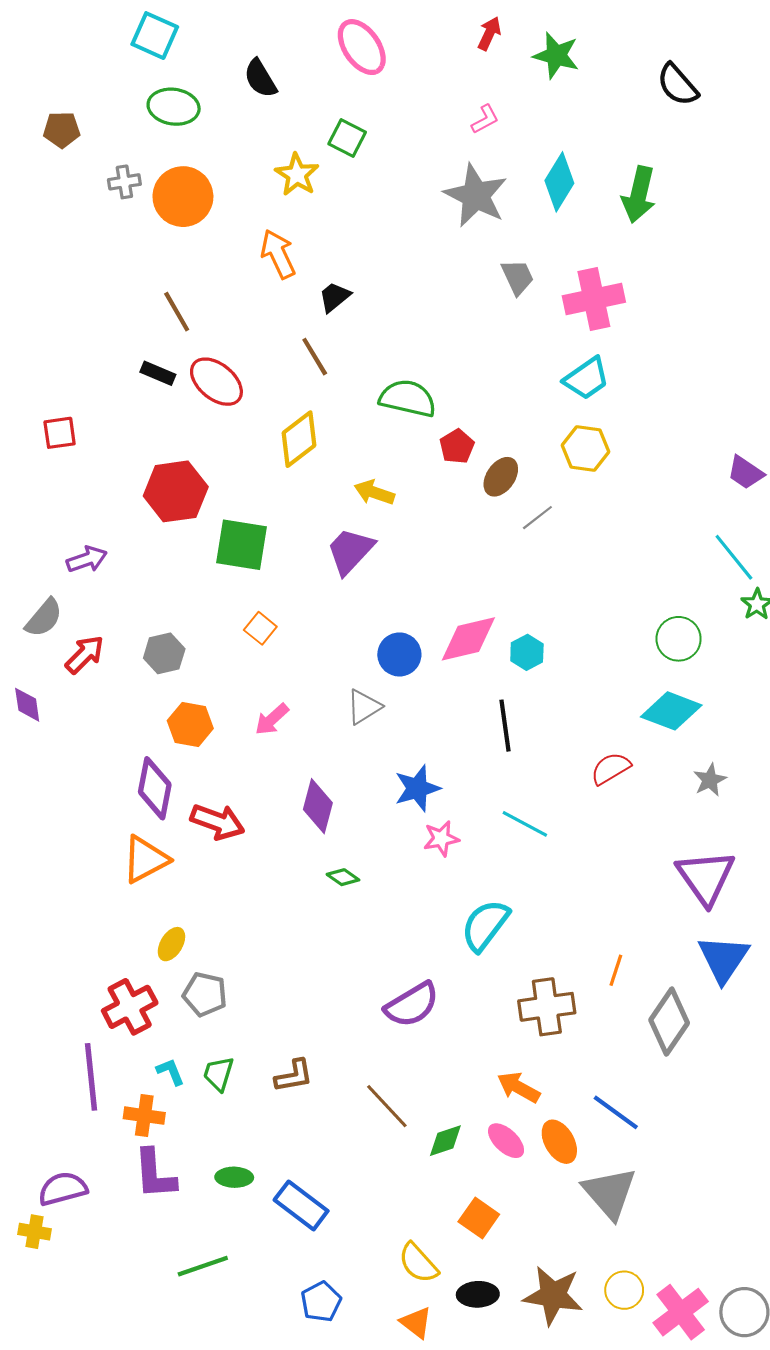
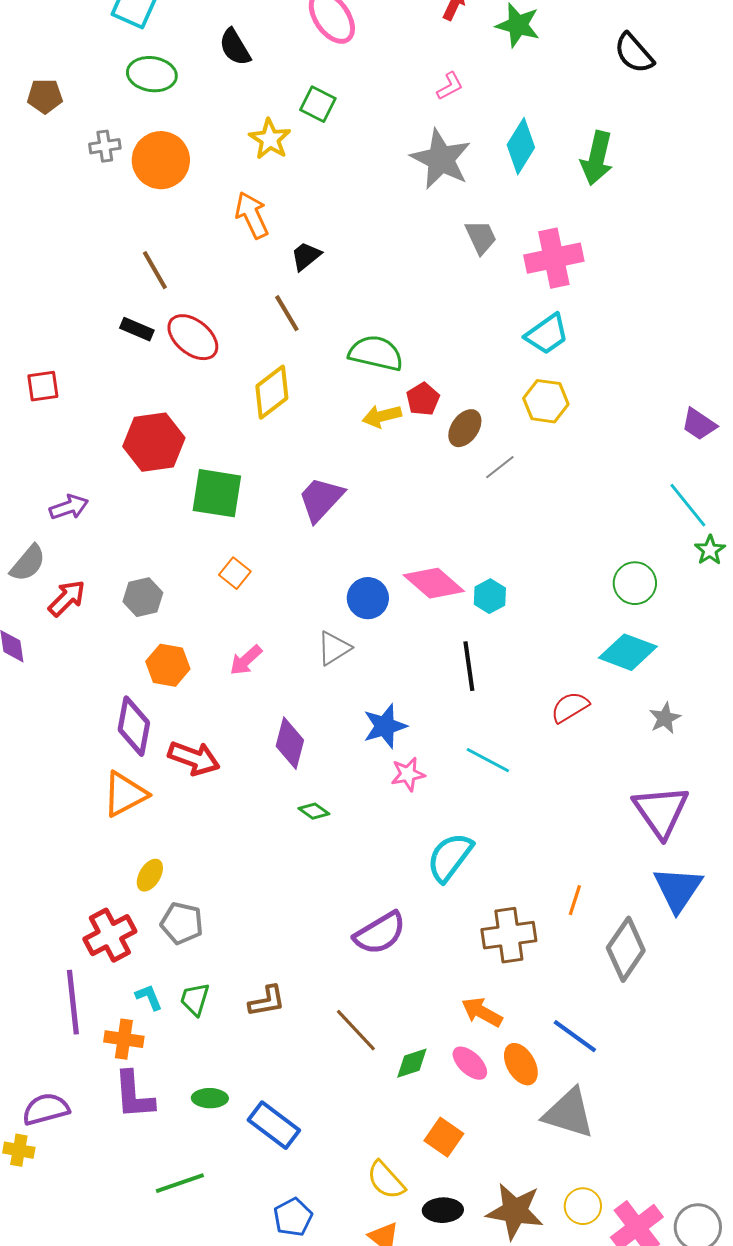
yellow arrow: (374, 492) -> (382, 416), moved, turned -33
pink diamond: (468, 639) -> (434, 583), turned 54
gray triangle: (610, 1193) -> (569, 1113), turned -32

